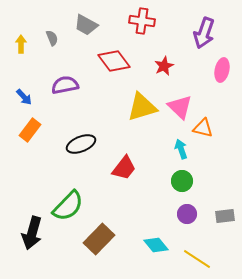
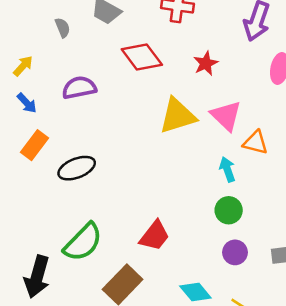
yellow arrow: (21, 44) -> (23, 66), moved, turned 42
black ellipse: (81, 144) -> (77, 168), moved
red trapezoid: (124, 168) -> (155, 236), moved

